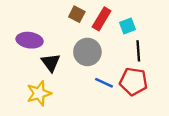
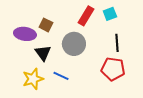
brown square: (77, 14) -> (46, 25), moved
cyan square: (128, 26) -> (110, 14), moved
blue line: (104, 83) -> (61, 76), moved

